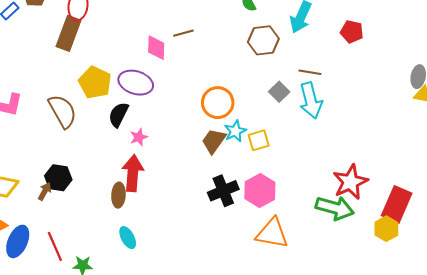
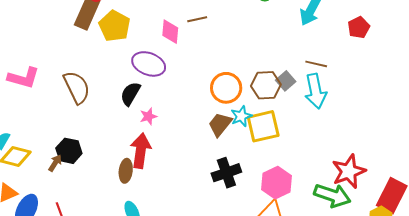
red pentagon: (352, 32) -> (359, 27), turned 30
brown hexagon: (263, 40) -> (266, 85), moved
yellow pentagon: (95, 82) -> (115, 26), moved
yellow square: (259, 140) -> (263, 126), size x1.6
pink hexagon: (260, 191) -> (277, 183), moved

